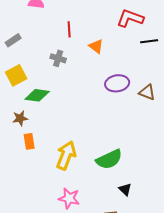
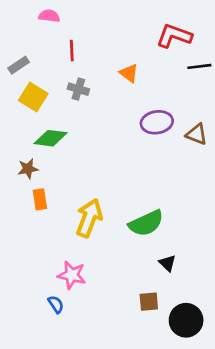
red line: (69, 29) -> (72, 50), moved
yellow square: (16, 75) -> (33, 97), moved, turned -30
pink star: (69, 198) -> (72, 275), moved

